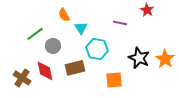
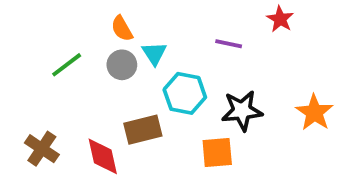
gray circle: (53, 46) -> (122, 65), moved
black star: (139, 58) -> (242, 111), moved, turned -30
red diamond: (45, 71) -> (103, 156), moved

